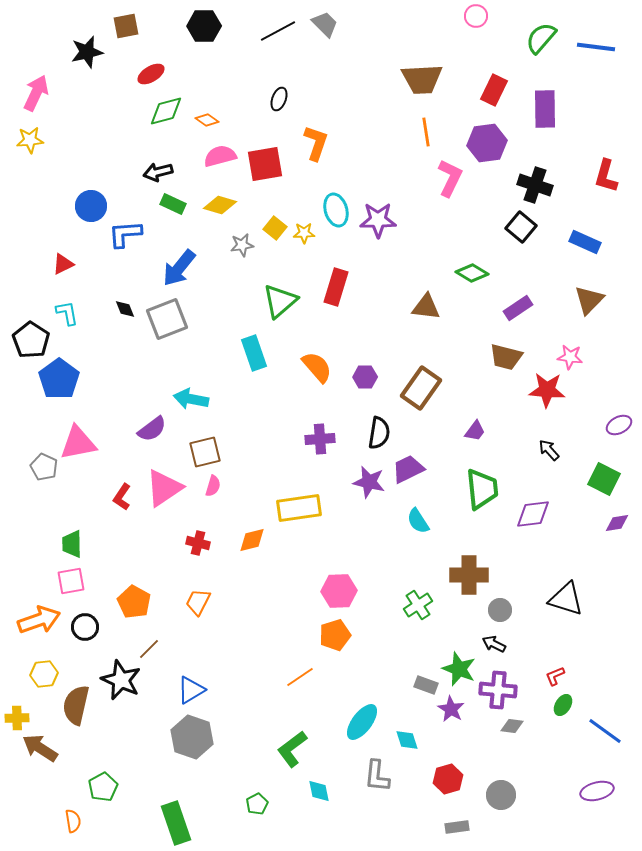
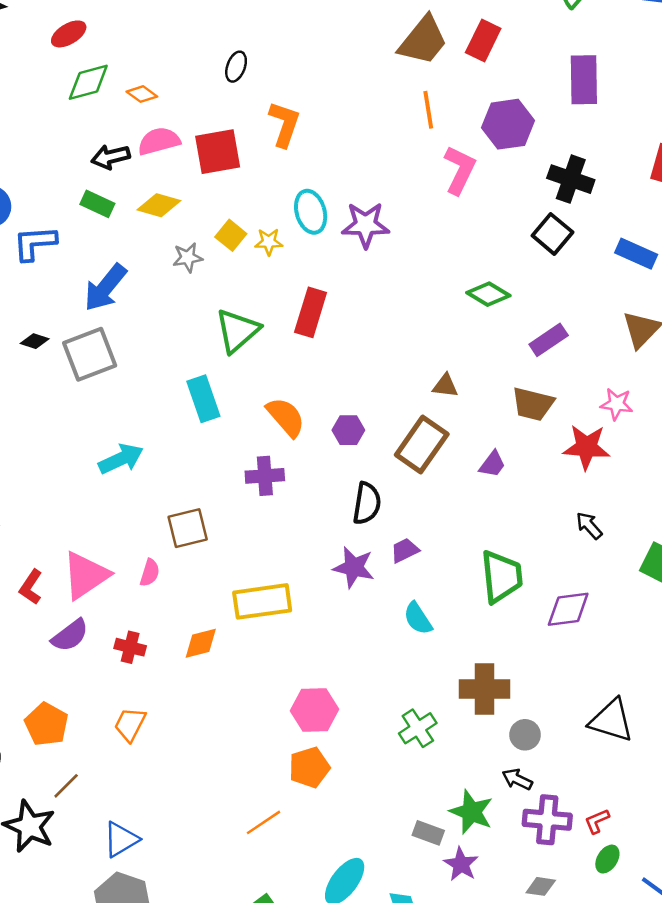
brown trapezoid: (422, 79) -> (423, 40), turned -48
red rectangle: (494, 90) -> (483, 40), moved
black arrow: (158, 172) -> (111, 157), moved
brown triangle: (426, 307) -> (445, 386), moved, size x0.7
black diamond: (125, 309) -> (35, 341), turned -50
cyan arrow: (191, 399) -> (121, 459), turned 144
purple semicircle: (152, 429) -> (70, 635), moved
purple trapezoid: (475, 431) -> (492, 464), moved
purple cross: (320, 439) -> (265, 476), moved
brown square: (205, 452) -> (188, 528), moved
purple trapezoid: (408, 469) -> (405, 550), size x0.7
purple cross: (498, 690) -> (547, 820), moved

